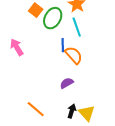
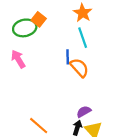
green ellipse: (53, 18) -> (25, 28), moved, turned 50
purple semicircle: (67, 83) -> (84, 112), moved

